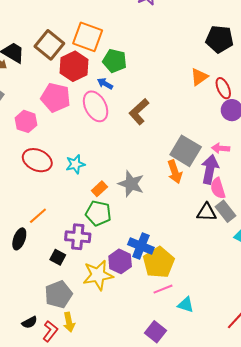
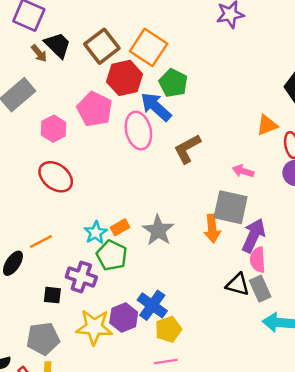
blue arrow: (105, 84) -> (156, 107), size x1.8
pink arrow: (221, 148) -> (243, 171), moved
gray square: (186, 151) -> (231, 207), turned -32
cyan star: (75, 164) -> (96, 233), moved, turned -30
black square: (58, 257) -> (52, 295), turned -35
yellow pentagon: (159, 262) -> (168, 329), size x0.7

